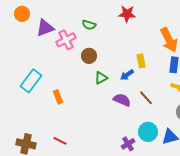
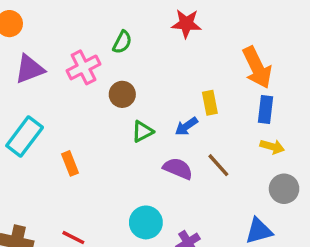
green semicircle: (89, 25) -> (122, 42), turned -80
purple triangle: (45, 28) -> (30, 69), moved
cyan circle: (148, 132) -> (146, 222), moved

